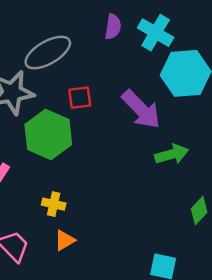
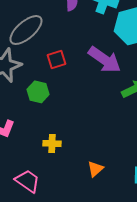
green hexagon: (48, 134) -> (38, 92), size x0.6
orange triangle: (65, 240) -> (95, 169), moved

